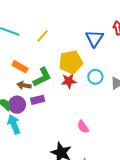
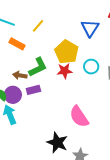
yellow pentagon: (71, 62) -> (67, 52), turned -30
orange rectangle: (20, 67) -> (17, 44), moved
pink semicircle: (83, 127) -> (79, 117), size x1.6

